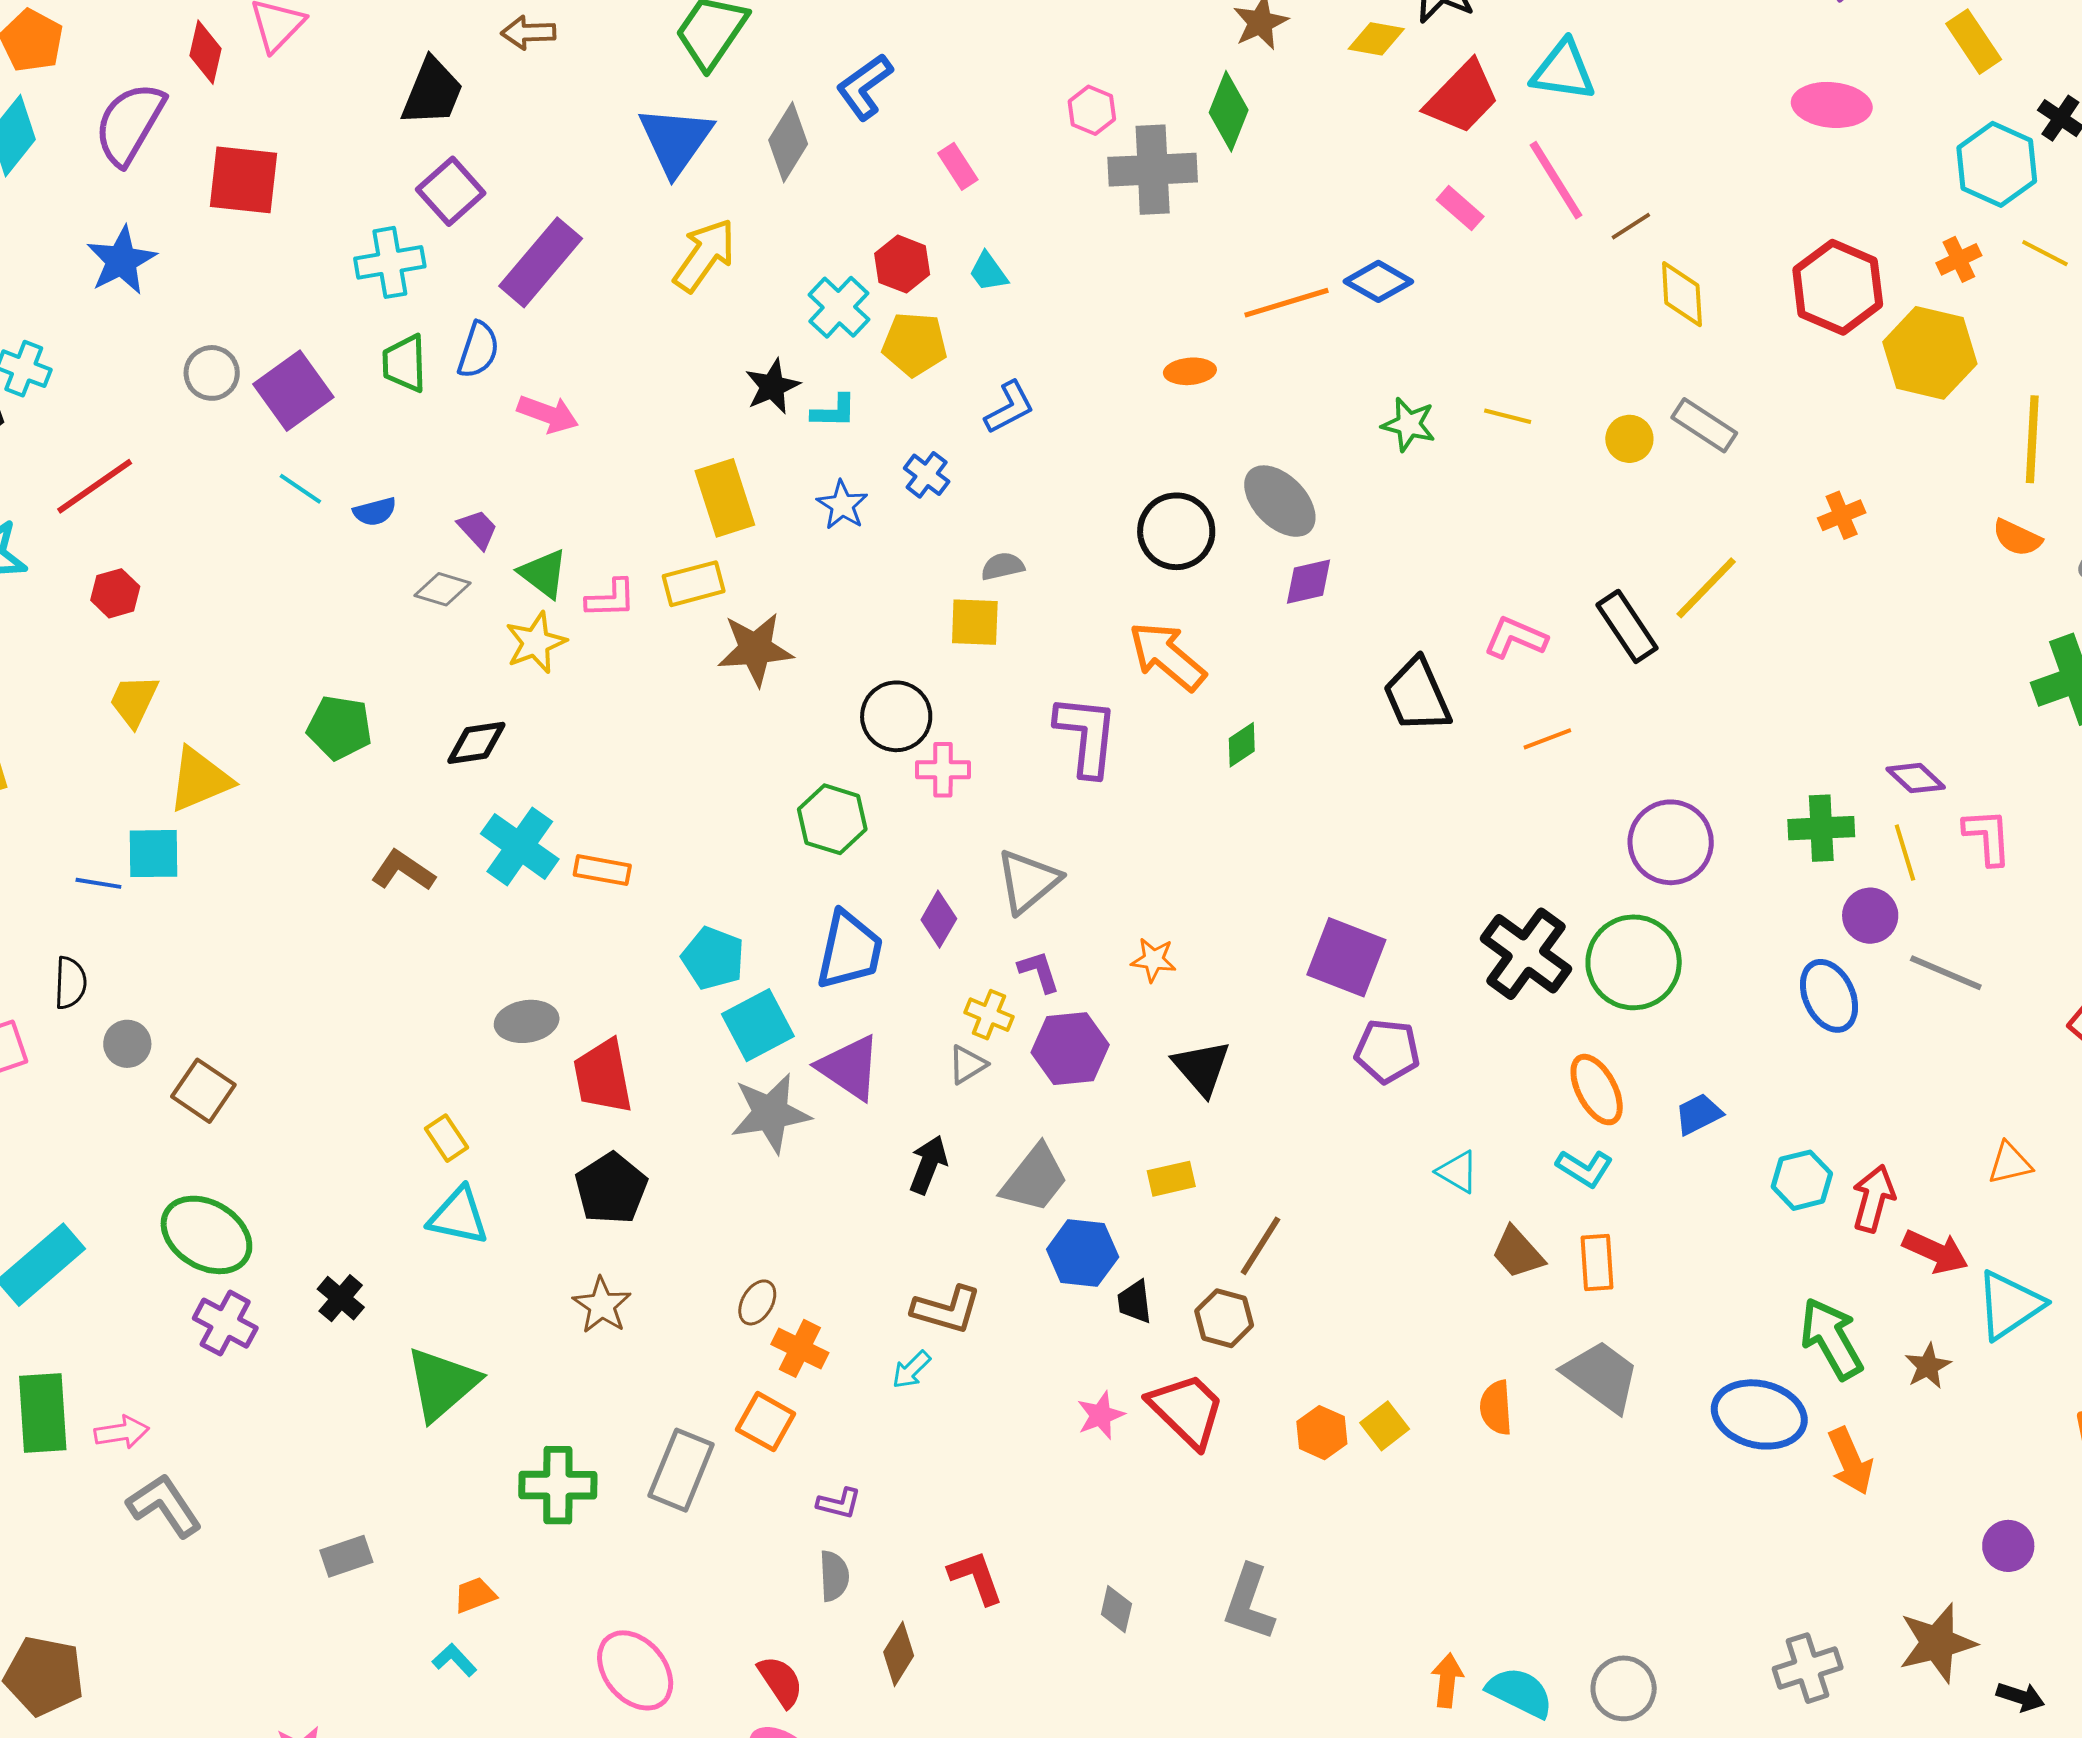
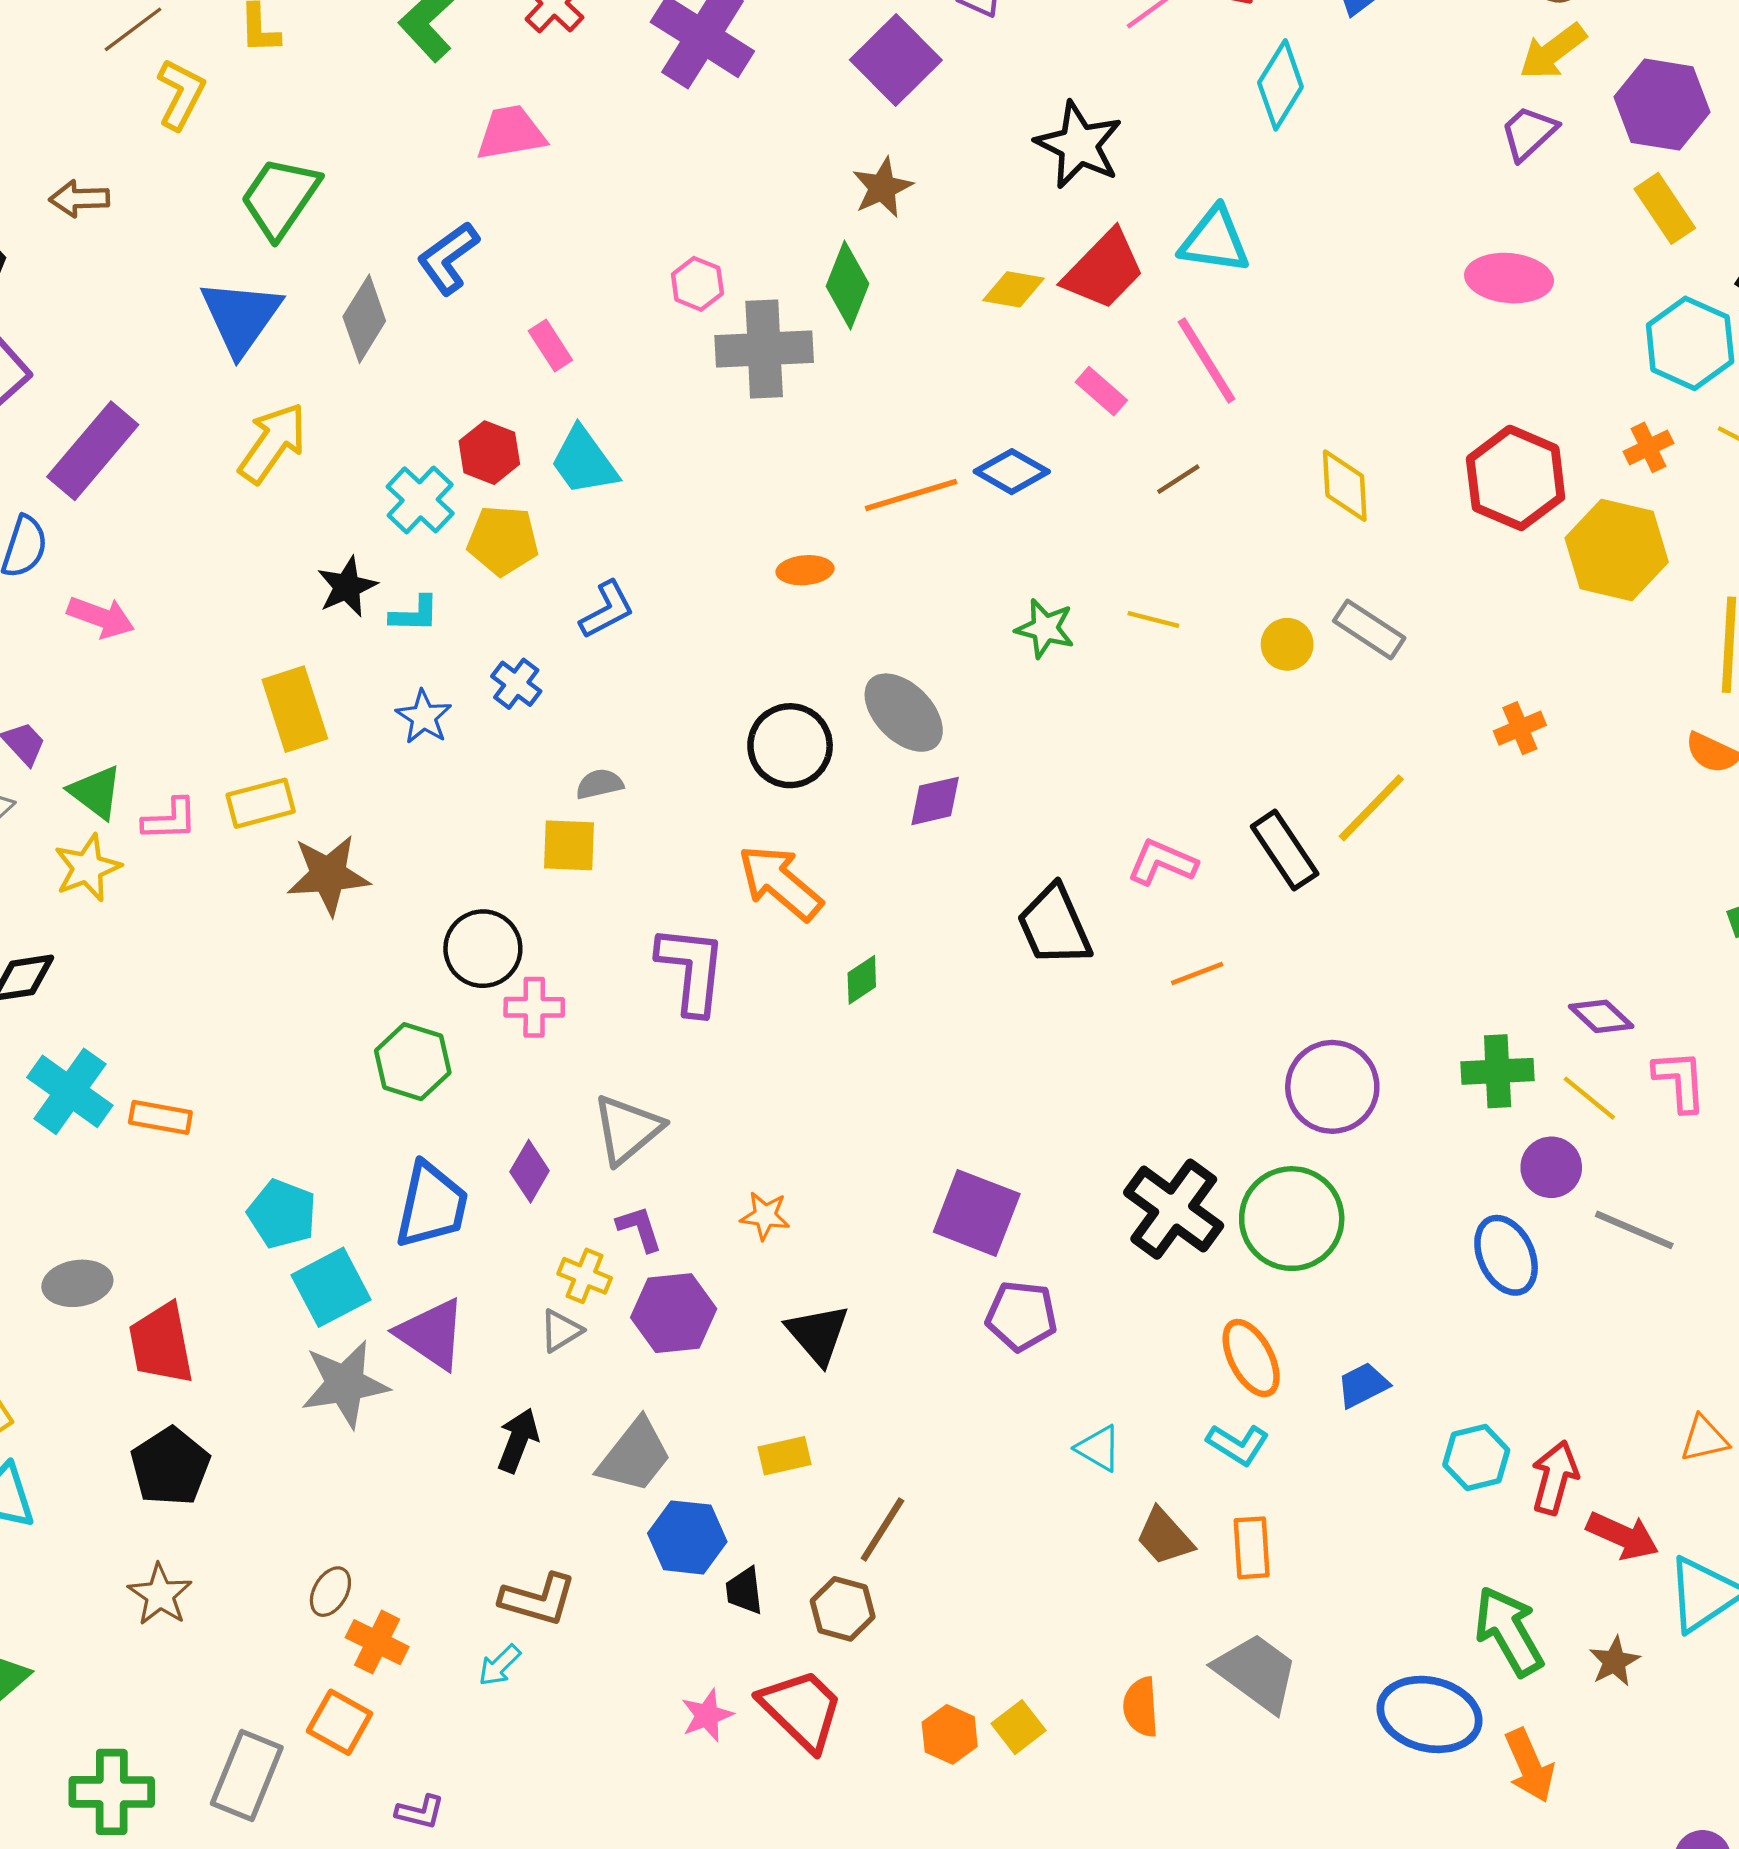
yellow diamond: (1376, 39) -> (1014, 289), moved
brown line: (1631, 226) -> (1178, 479), moved
cyan trapezoid: (988, 272) -> (584, 461), size x1.6
yellow line: (1905, 853) -> (1589, 1098), turned -34

